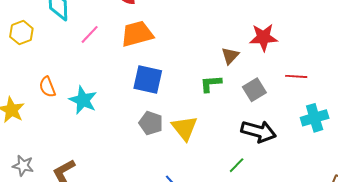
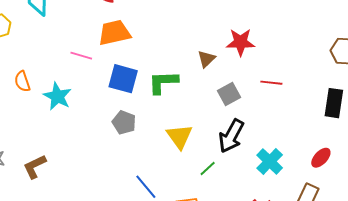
pink line: (90, 34) -> (81, 56), moved, turned 60
green L-shape: (211, 84) -> (163, 82), moved, size x1.4
cyan cross: (315, 118) -> (270, 161), moved, turned -32
yellow triangle: (185, 128) -> (179, 137), moved
black arrow: (259, 131) -> (231, 136), turned 100

